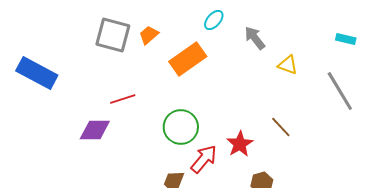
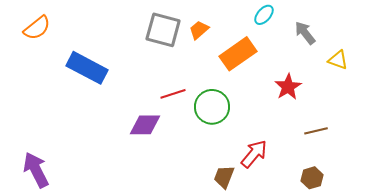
green circle: (181, 127) -> (212, 107), moved
brown line: (281, 127) -> (316, 131), moved, turned -60
red star: (240, 144) -> (288, 87), moved

